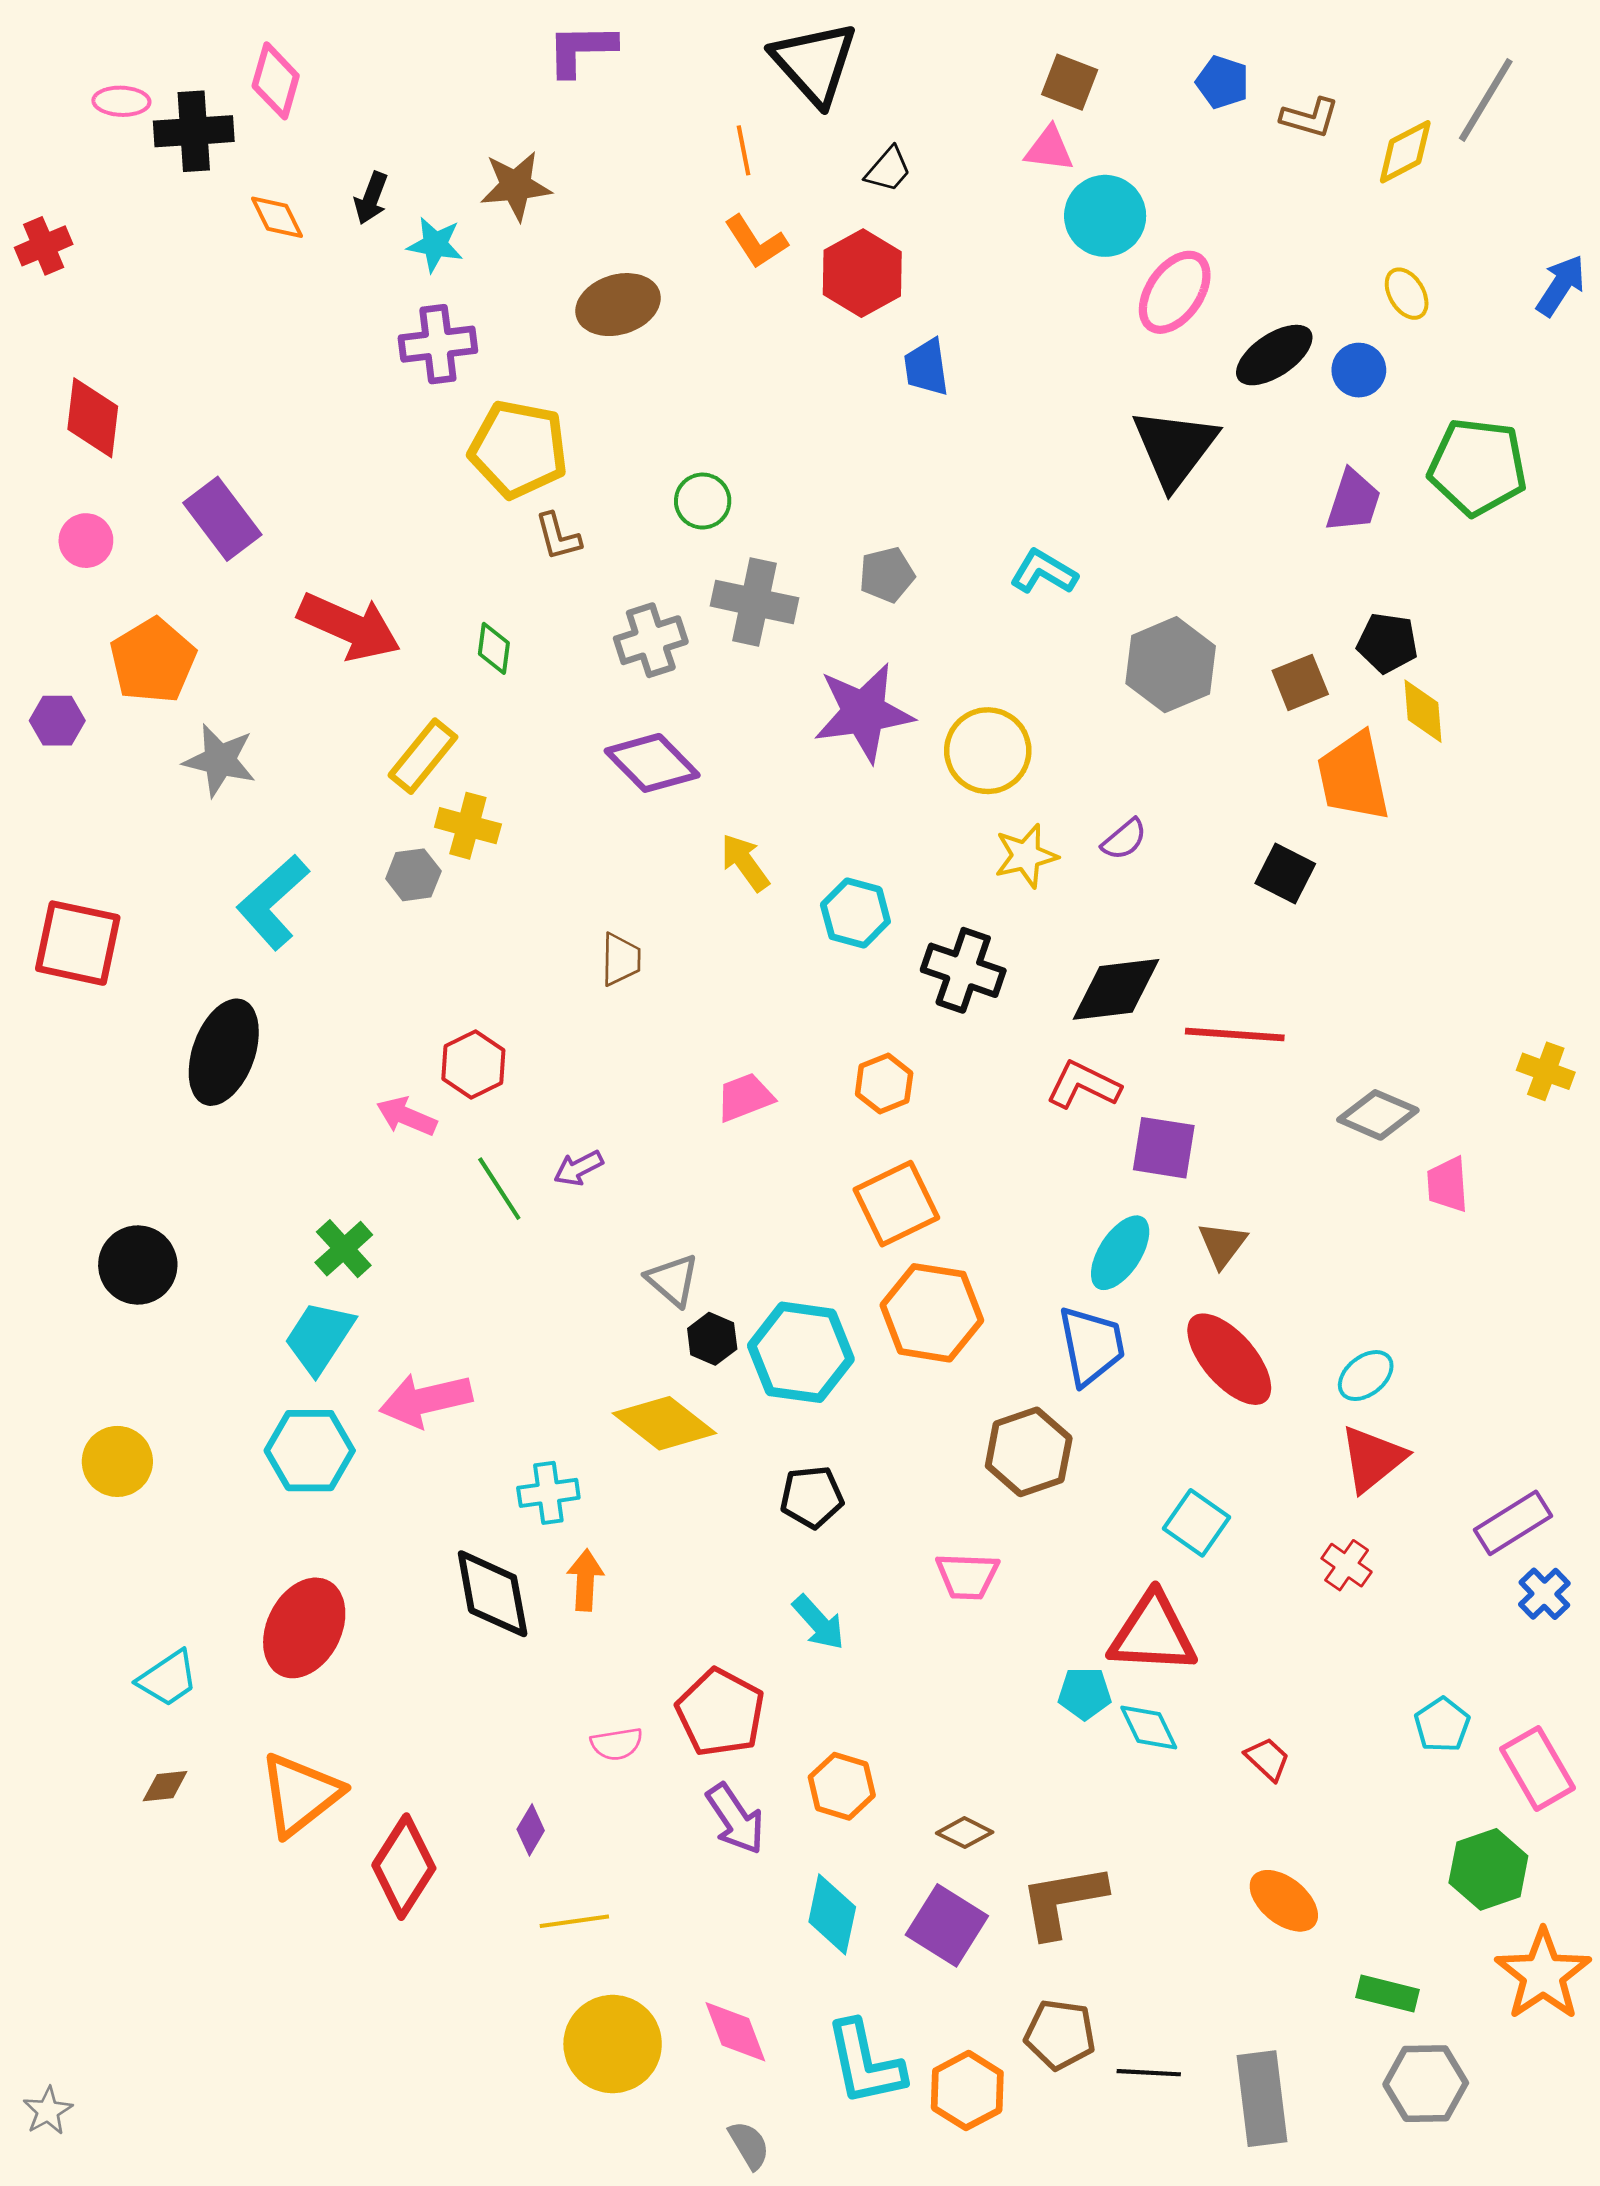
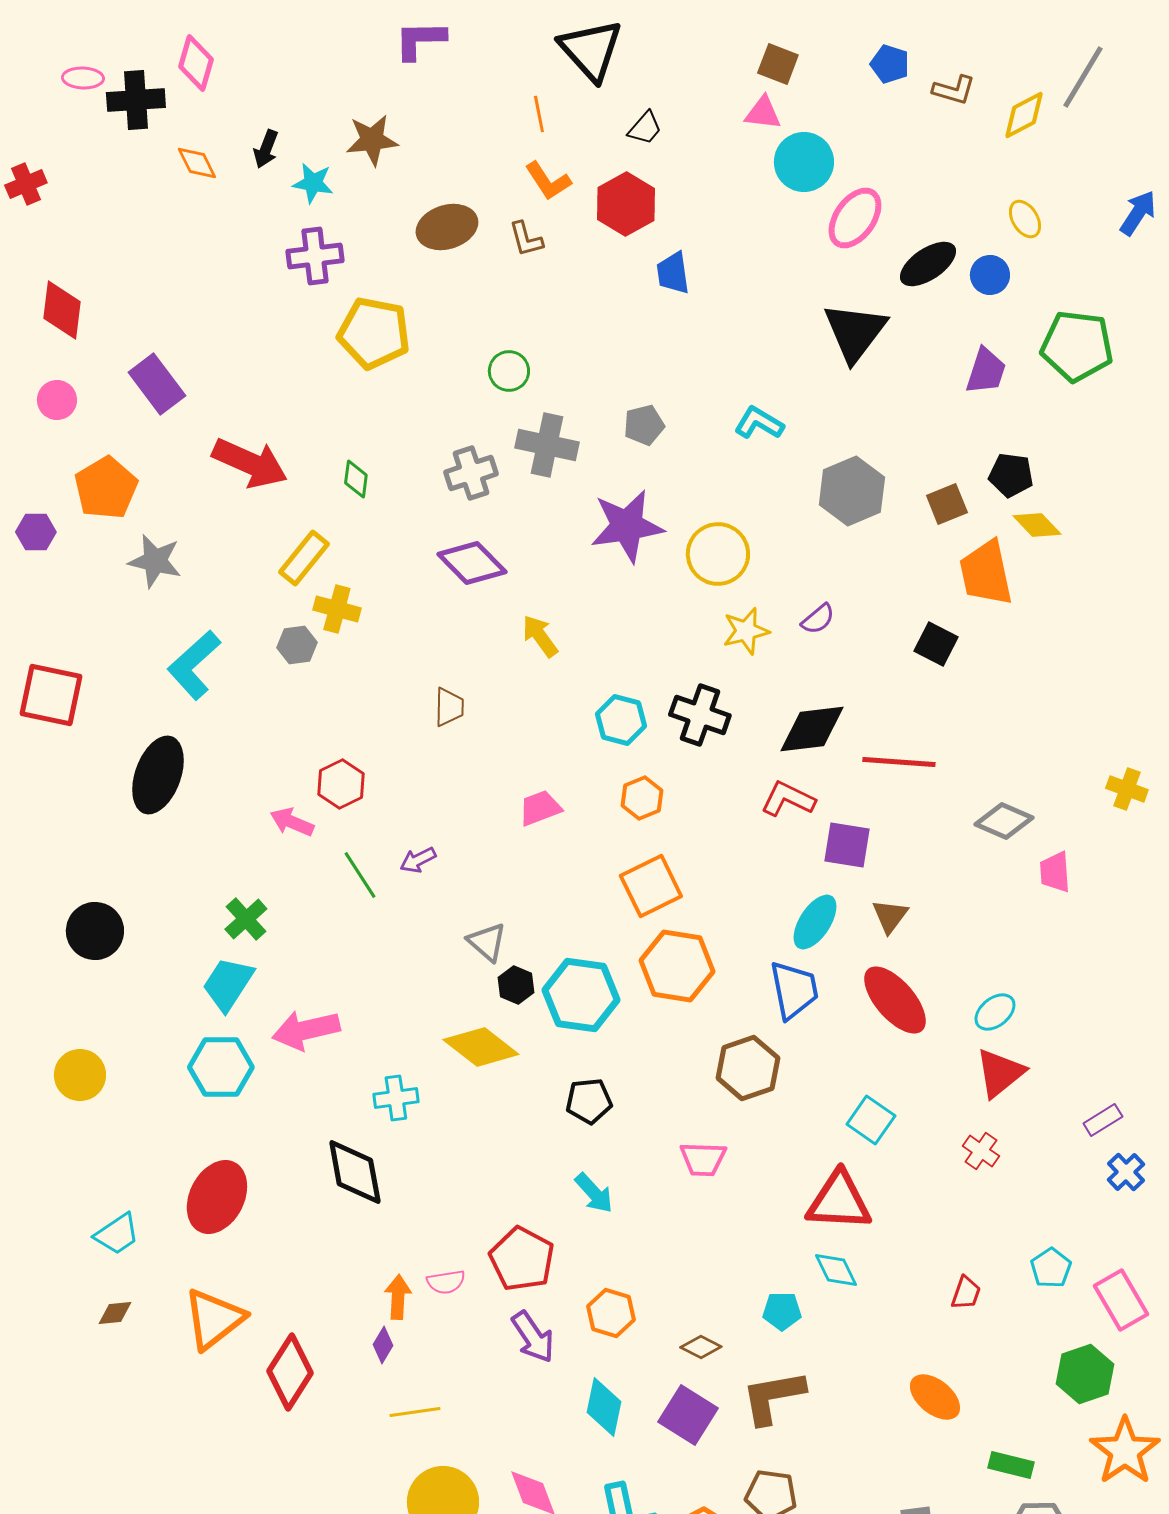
brown L-shape: (558, 536) -> (526, 239), moved
yellow diamond: (1423, 711) -> (1037, 525), turned -39
cyan hexagon: (855, 913) -> (621, 720), moved
purple rectangle: (1513, 1523) -> (1103, 1120), size x0.7
orange arrow: (585, 1580) -> (398, 1297), moved
cyan pentagon: (1085, 1693) -> (782, 1311), moved
red trapezoid: (1267, 1759) -> (966, 1293), moved, turned 66

